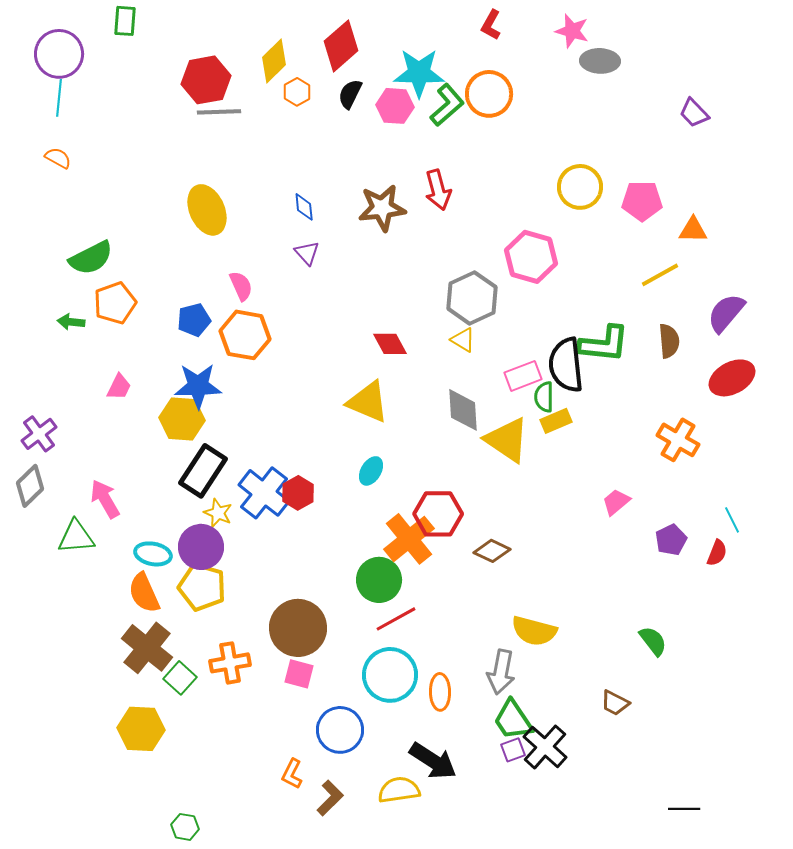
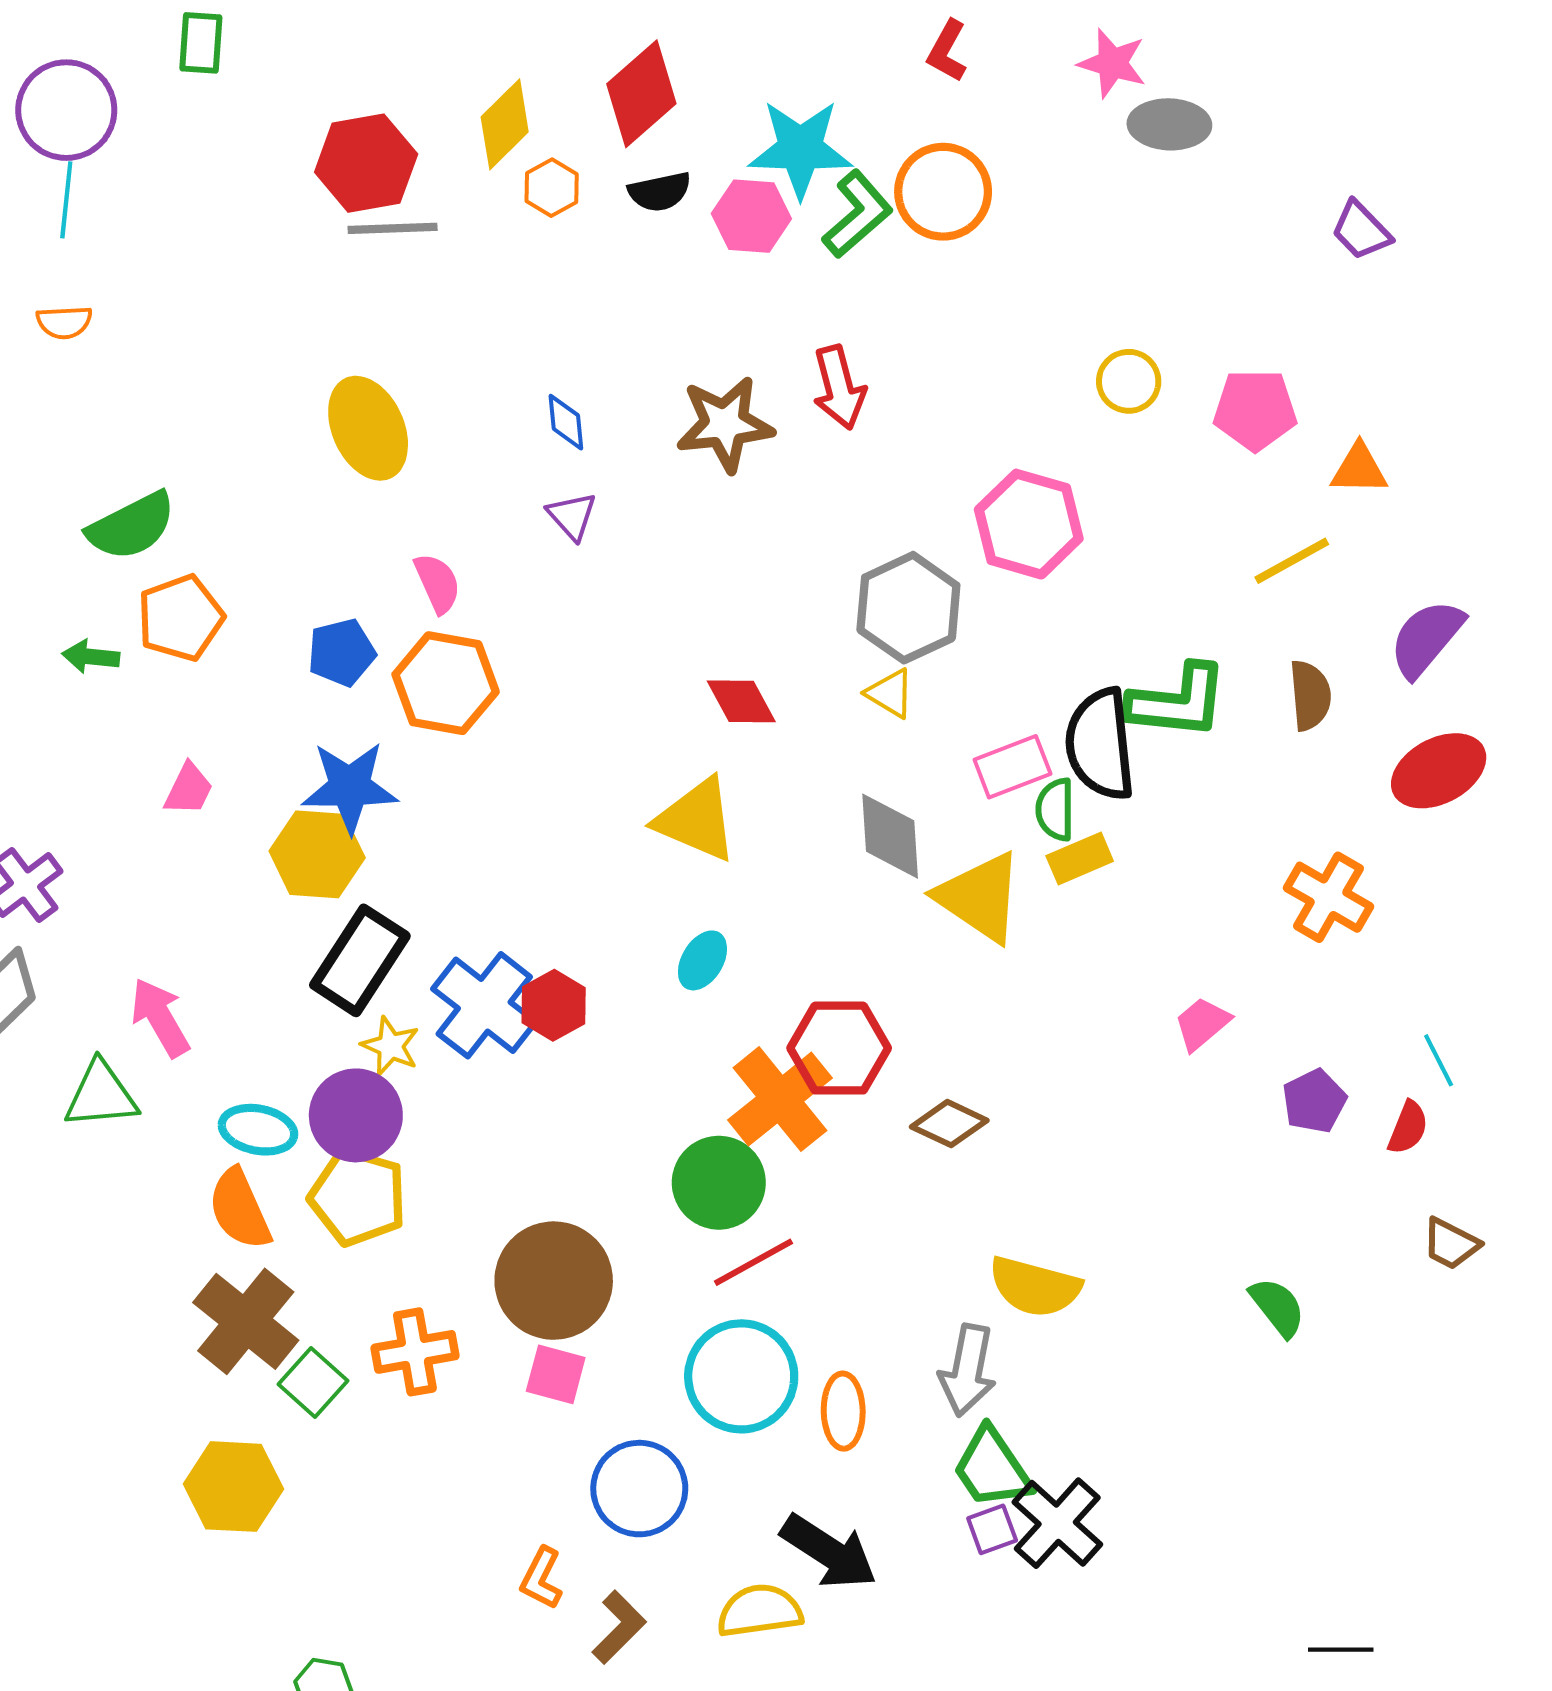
black semicircle: (350, 94) -> (660, 192), turned -128
orange semicircle: (58, 158) -> (64, 322), turned 148
yellow circle: (580, 187) -> (1129, 381), size x0.7
brown trapezoid: (615, 703) -> (1451, 1244), moved

